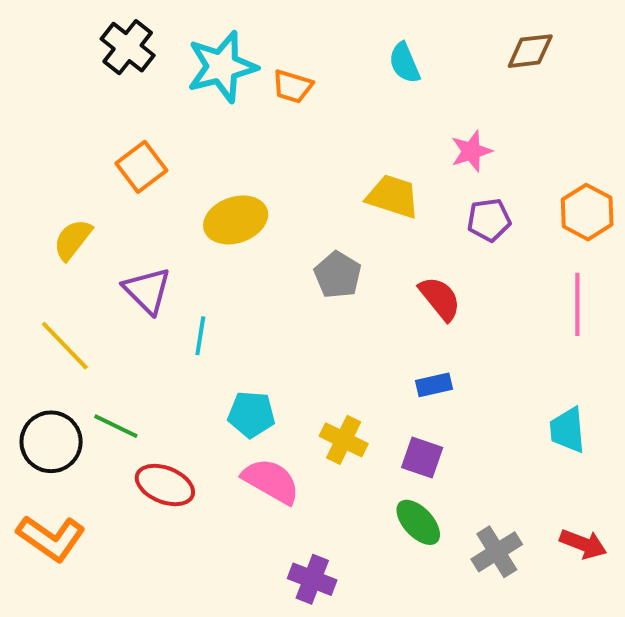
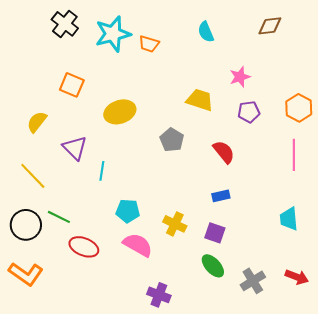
orange square: (141, 167) -> (72, 85), turned -30

